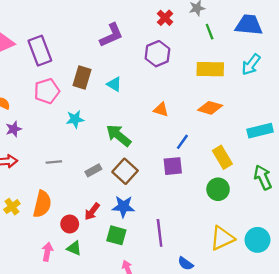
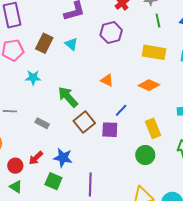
cyan triangle: (114, 84) -> (71, 44), moved
gray rectangle: (93, 170) -> (42, 123), turned 48
brown square: (125, 171) -> (84, 122), moved

